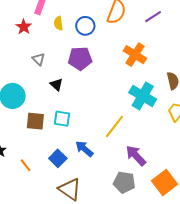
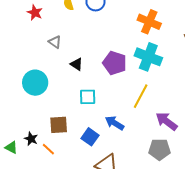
purple pentagon: (80, 58) -> (115, 63), moved, turned 30
cyan cross: (143, 96) -> (148, 57), moved
brown square: (35, 121) -> (59, 125), moved
orange line: (26, 165) -> (48, 149), moved

